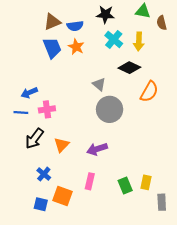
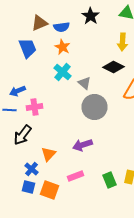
black star: (105, 14) -> (90, 16), turned 30
cyan cross: (114, 39) -> (62, 72), moved
blue trapezoid: (52, 48) -> (28, 48), moved
orange triangle: (62, 145) -> (48, 154), moved
pink rectangle: (90, 181) -> (76, 176), turned 56
blue square: (41, 204) -> (28, 187), moved

